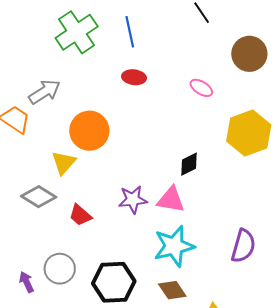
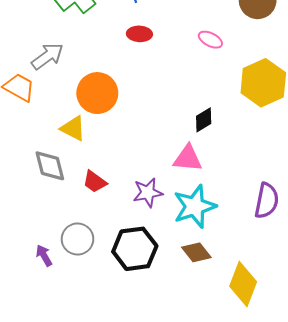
yellow triangle: (64, 163) -> (73, 128), turned -40
gray diamond: (39, 197) -> (50, 166), turned 48
purple star: (133, 200) -> (148, 193), moved

